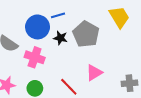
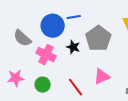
black star: (60, 38) -> (73, 47), moved

